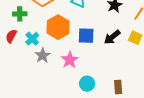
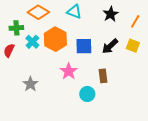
cyan cross: (32, 39) -> (32, 42), moved
gray star: (43, 55) -> (30, 84), moved
brown rectangle: (118, 87) -> (103, 76), moved

